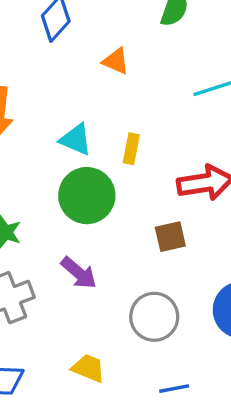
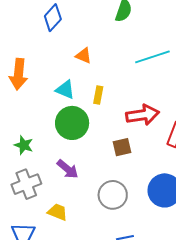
orange triangle: (116, 61) -> (84, 56), moved
yellow trapezoid: (88, 368) -> (58, 212), moved

